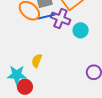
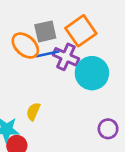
cyan circle: (81, 30) -> (92, 73), size x1.6

